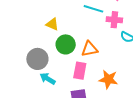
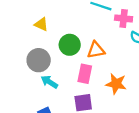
yellow triangle: (52, 24) -> (41, 24), moved

